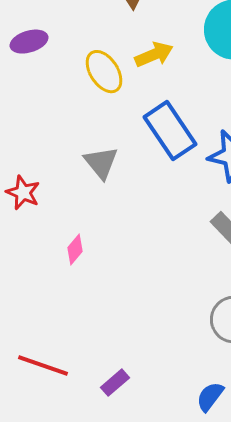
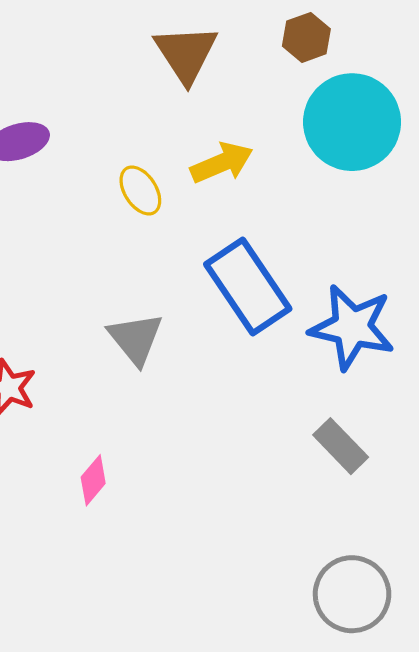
yellow ellipse: (104, 72) -> (140, 190), size x0.7

